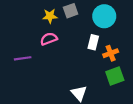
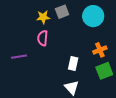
pink semicircle: (49, 39) -> (43, 38), turned -63
white rectangle: (93, 42) -> (73, 63), moved

